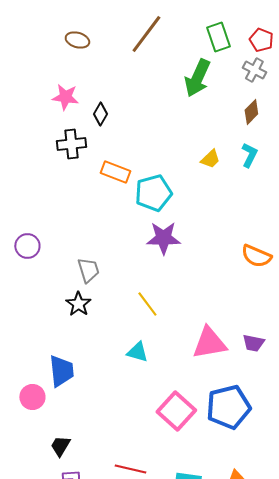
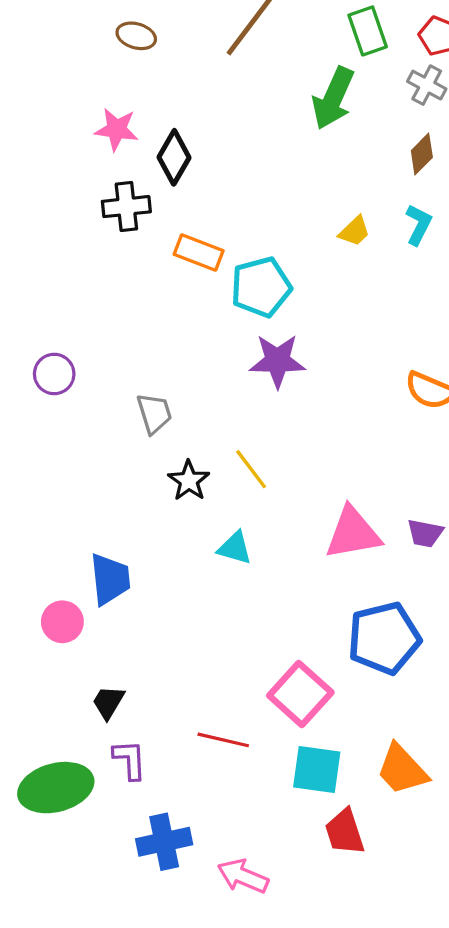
black diamond: (100, 114) -> (174, 157), size x1.4
black star: (78, 304) -> (189, 481), moved
pink square: (176, 411) -> (300, 694), moved

